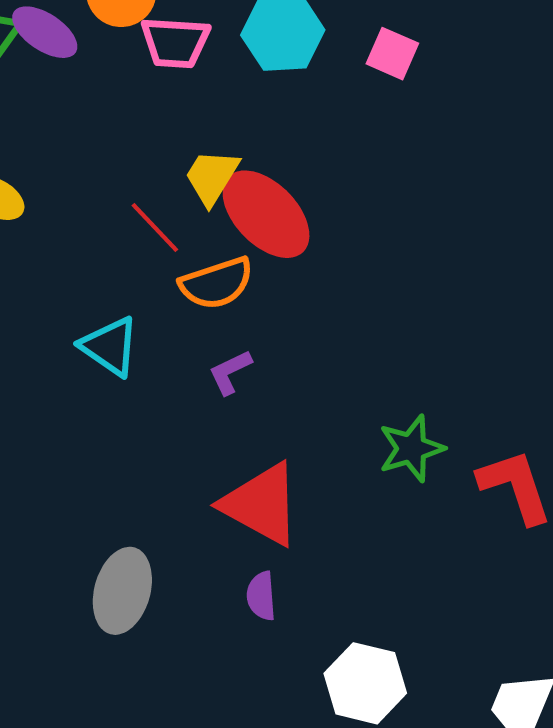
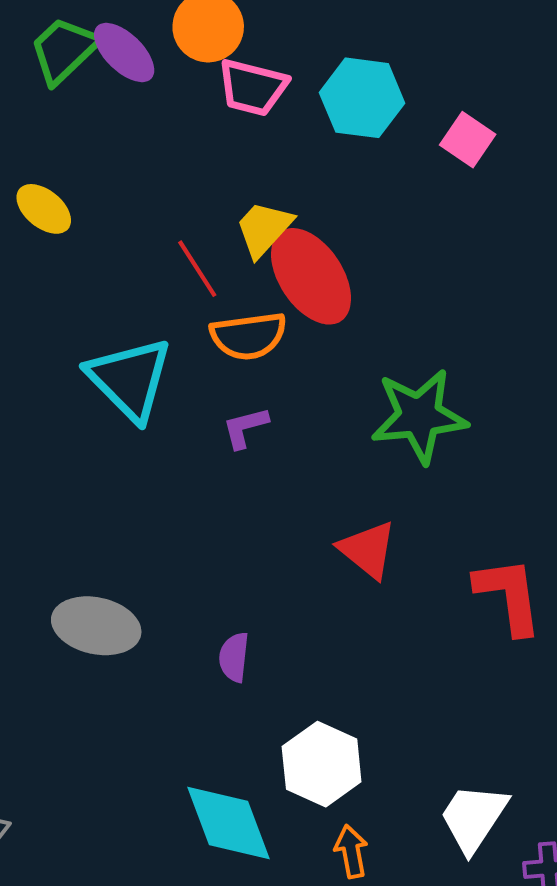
cyan triangle: (110, 346) -> (130, 379), size x1.4
green star: (411, 448) -> (419, 416), moved, size x1.4
red triangle: (261, 504) -> (368, 550), moved, size x0.7
gray ellipse: (122, 591) -> (96, 626), turned 76

